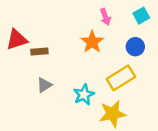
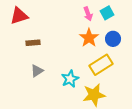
cyan square: (141, 16) -> (107, 13), moved
red triangle: (17, 40) -> (19, 16), moved
orange star: (92, 42) -> (89, 38), moved

